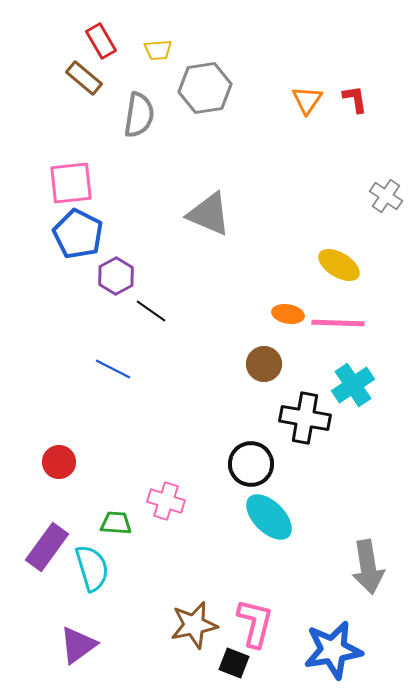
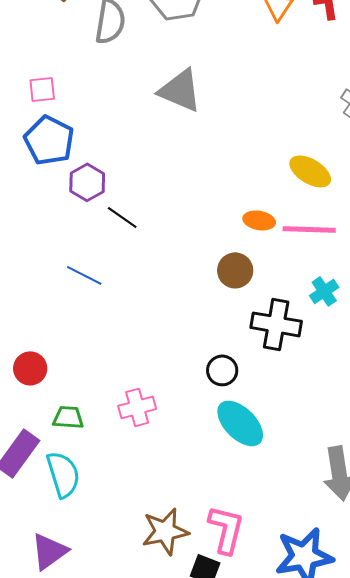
pink square: (71, 183) -> (42, 89), size x0.6
gray triangle: (209, 214) -> (180, 90), moved
cyan cross: (353, 385) -> (324, 291), size x0.7
black circle: (251, 464) -> (222, 370), size x0.7
pink cross: (166, 501) -> (137, 407), turned -33
green trapezoid: (116, 523) -> (68, 417), moved

